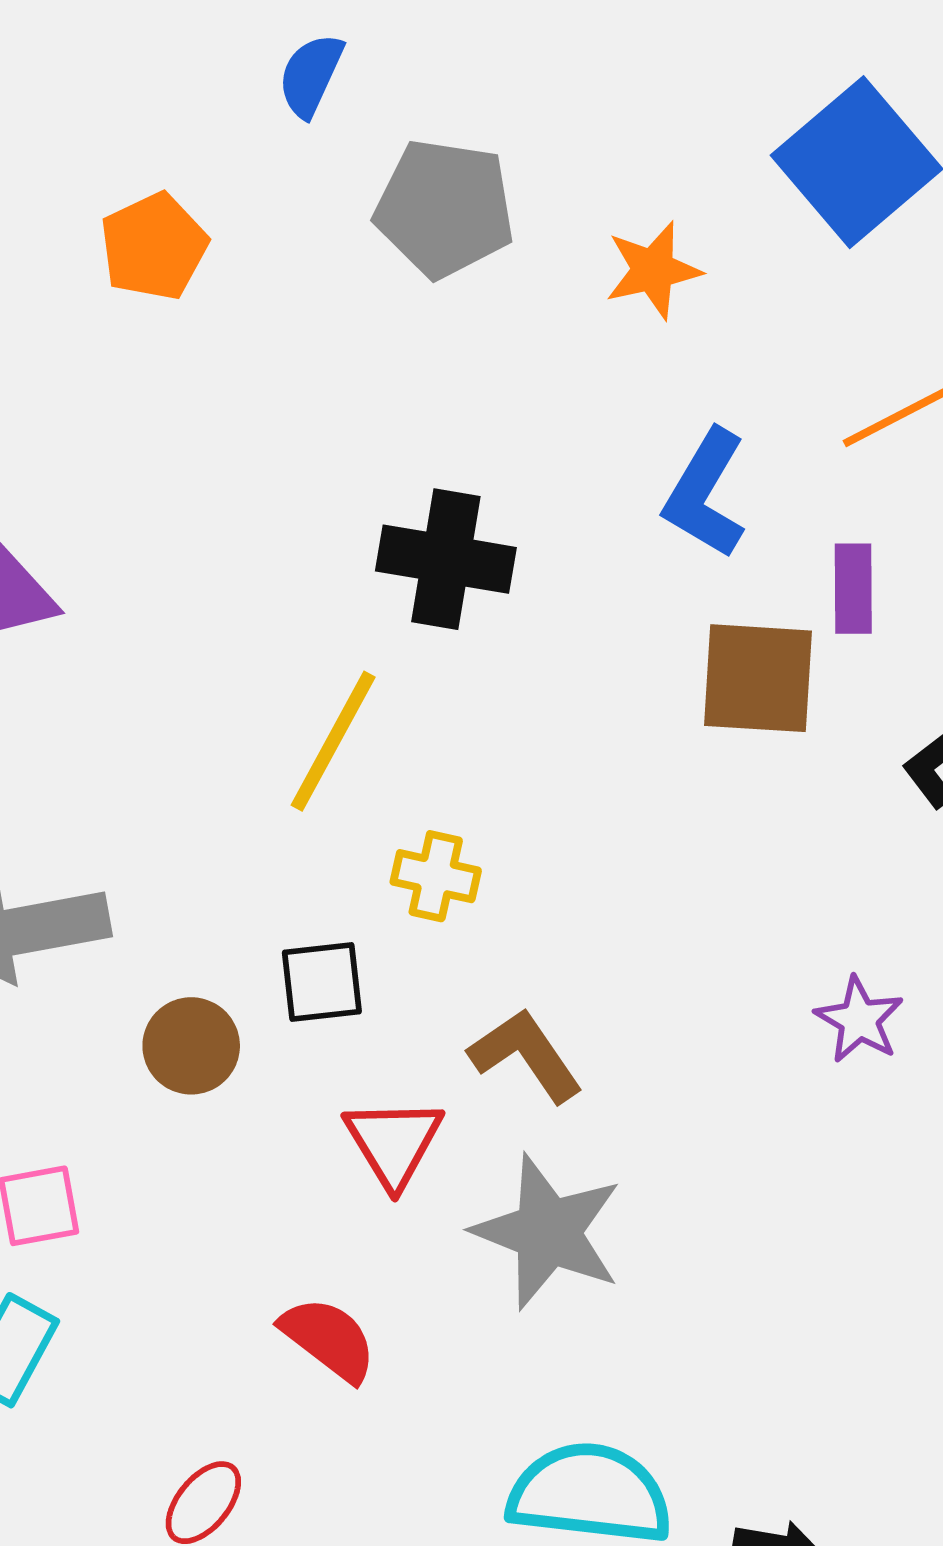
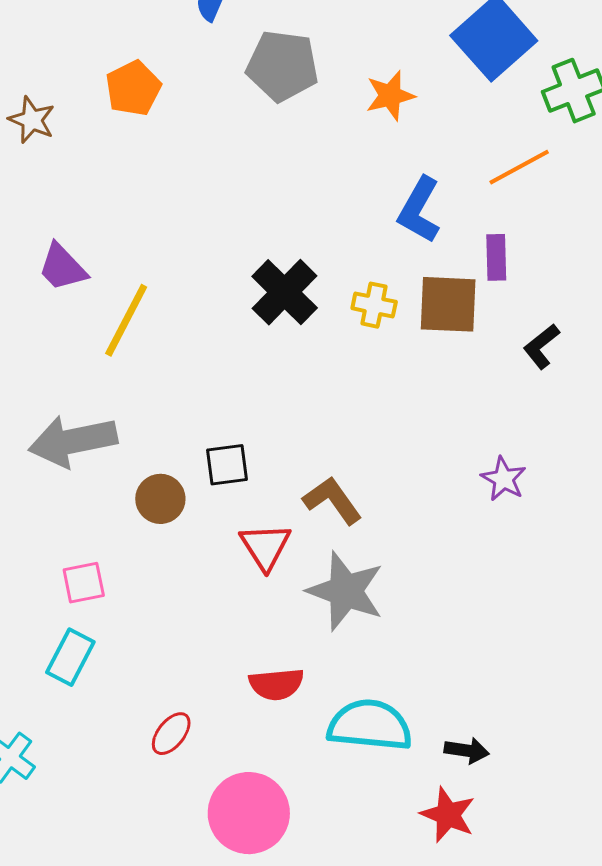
black cross: (446, 559) -> (285, 292), moved, turned 36
yellow line: (333, 741) -> (126, 320), moved
yellow cross: (436, 876) -> (374, 305), moved
red semicircle: (329, 1339) -> (276, 684), moved, turned 138

